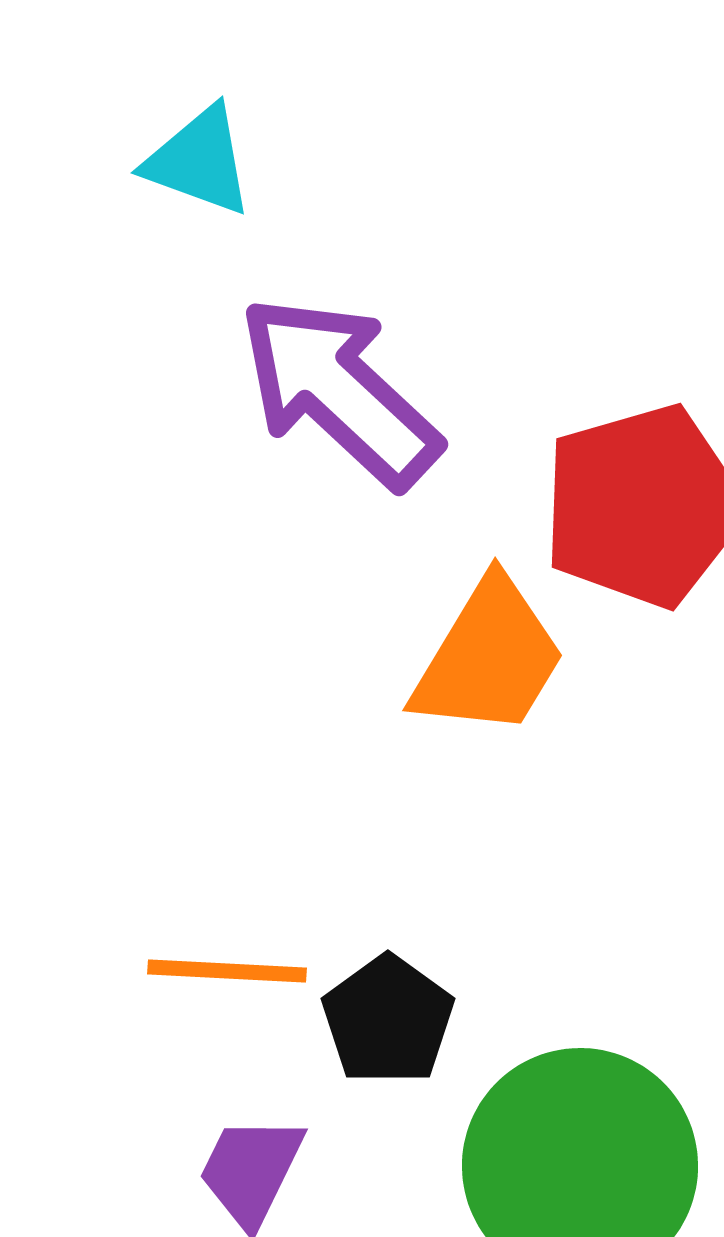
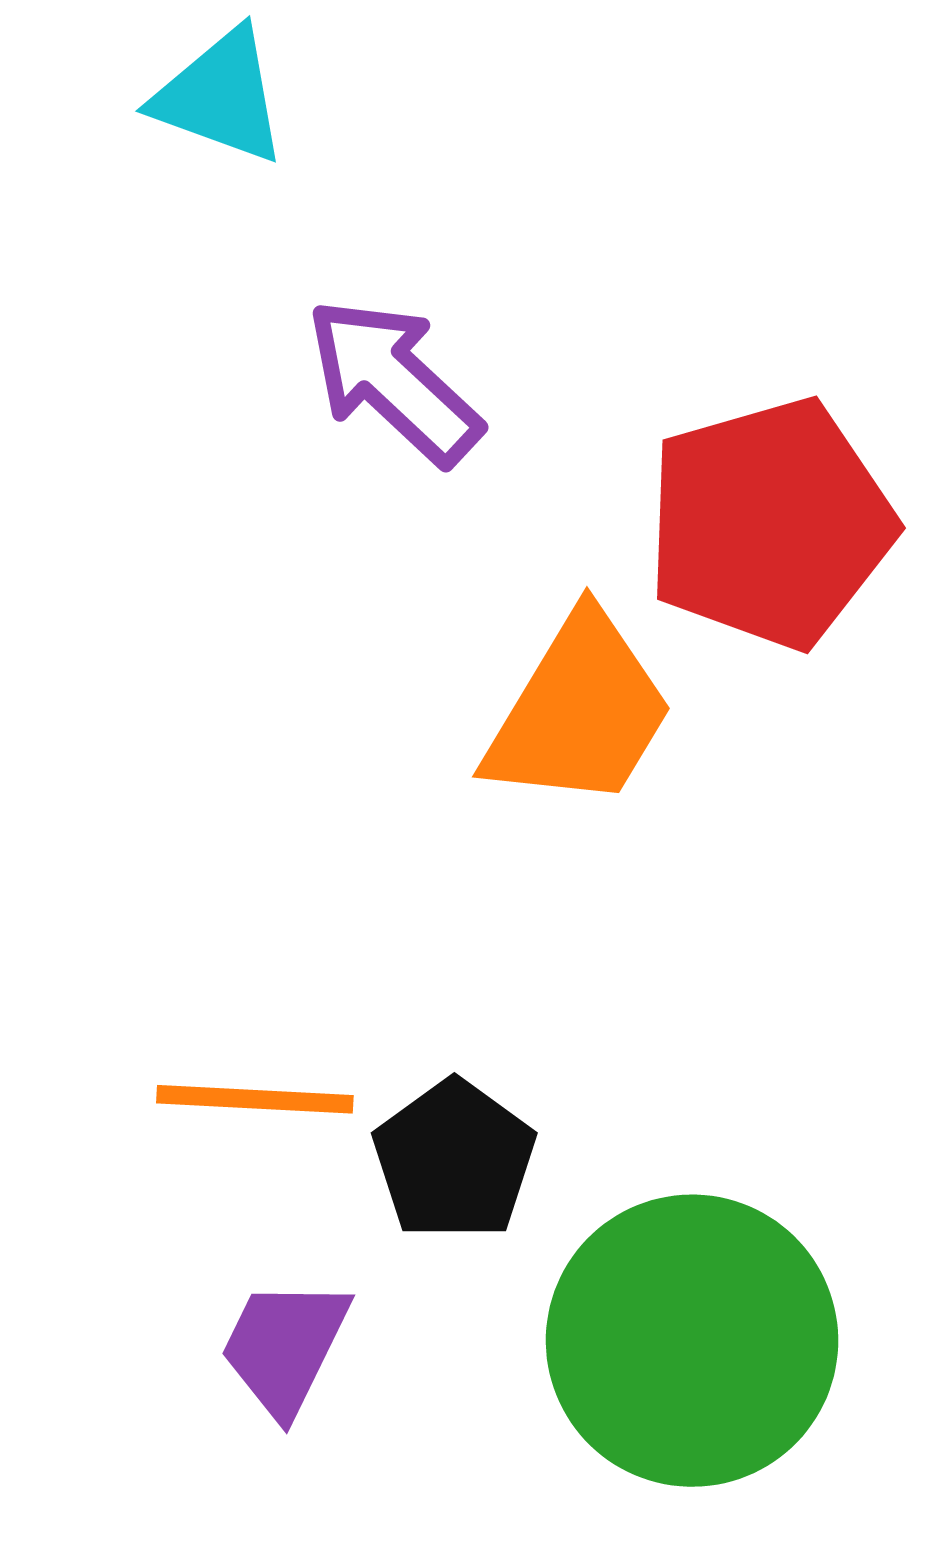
purple arrow: (339, 391) -> (394, 381), size x0.7

